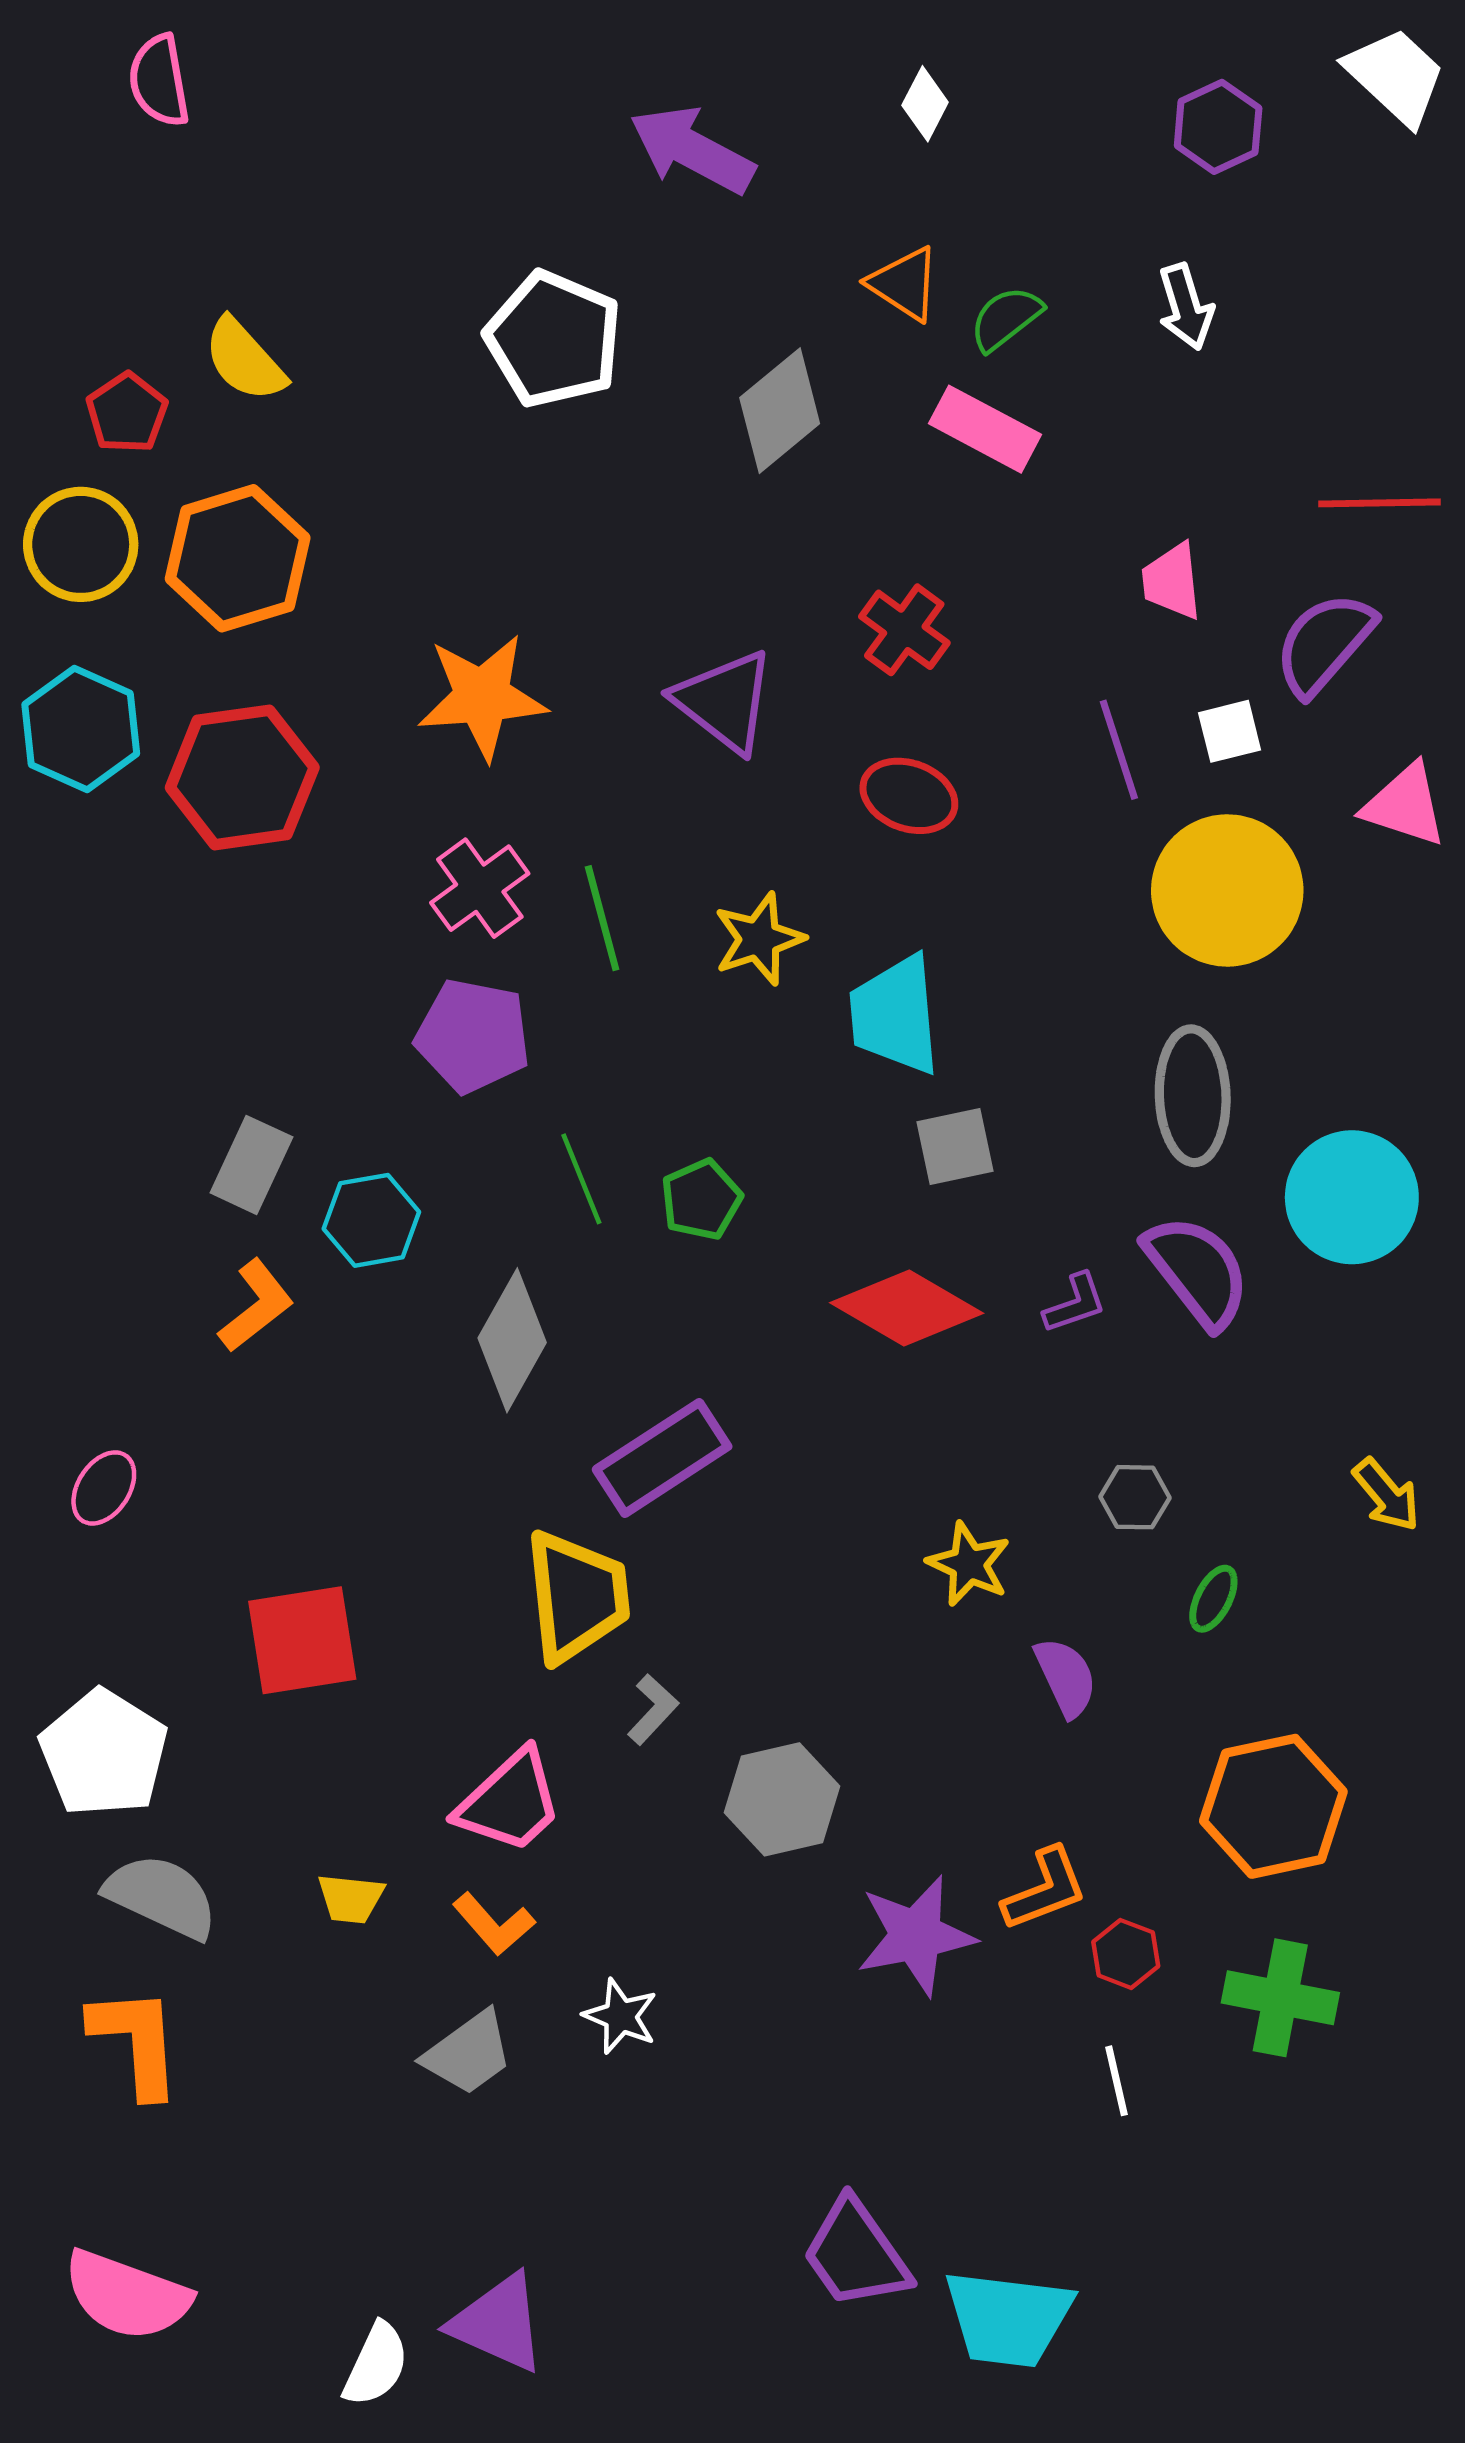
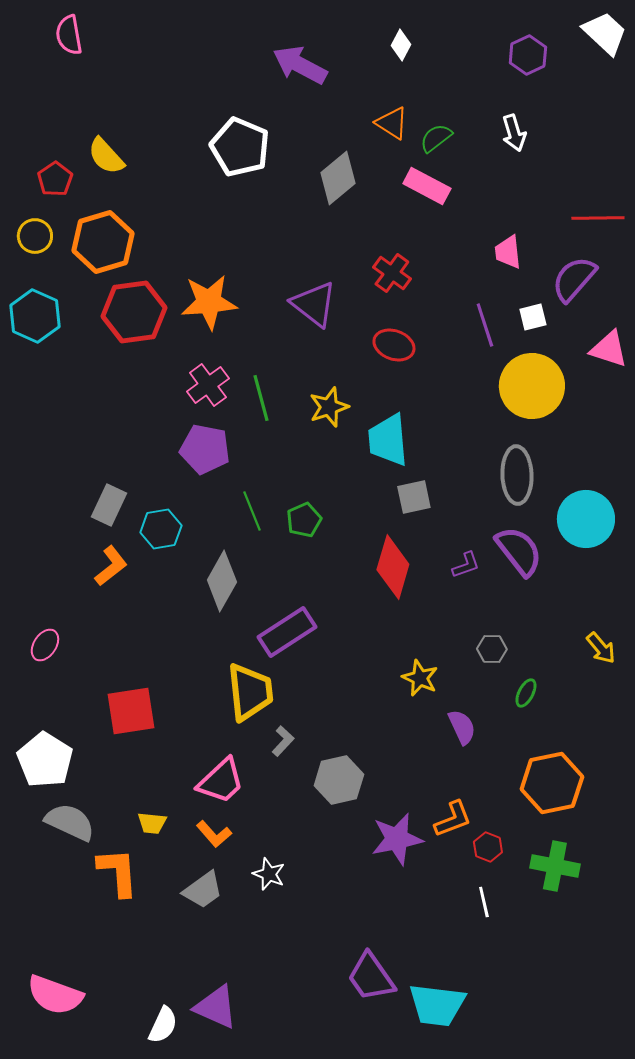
yellow circle: (81, 544) -> (35, 236), size x0.7
red hexagon: (242, 777) -> (134, 312), moved
red diamond: (907, 1308) -> (393, 567), turned 76
orange L-shape: (136, 2042) -> (118, 872), moved

